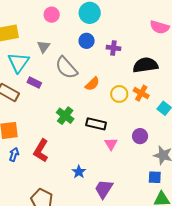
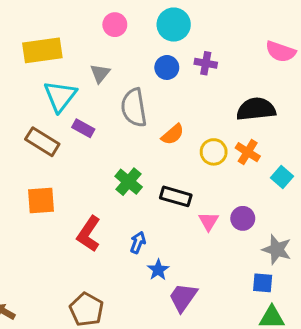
purple cross: (113, 48) -> (206, 63), moved
gray semicircle: (66, 68) -> (134, 108), turned 30
pink triangle: (111, 144) -> (209, 221), moved
blue arrow: (14, 154) -> (138, 242), moved
blue star: (79, 172) -> (158, 270), moved

